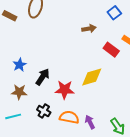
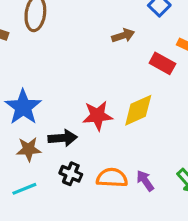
blue star: (20, 65) -> (23, 107), size x1.6
black arrow: (43, 77) -> (63, 138), moved, turned 60
red star: (65, 90) -> (98, 116), moved

